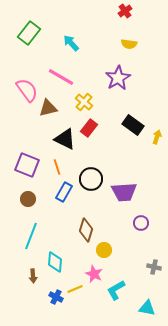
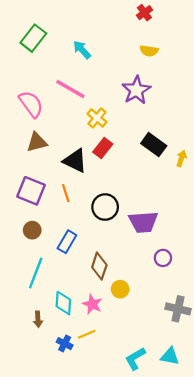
brown triangle: (48, 108) -> (37, 142), moved
blue rectangle: (64, 192) -> (67, 242), moved
gray cross: (154, 267) -> (178, 309), size x1.5
pink star: (94, 274) -> (92, 304), moved
cyan L-shape: (116, 290) -> (135, 359), moved

